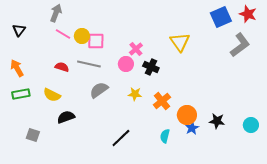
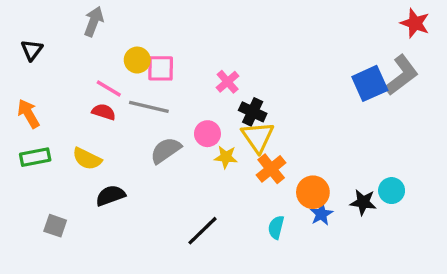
blue square: (221, 17) -> (370, 83), moved
pink line: (63, 34) -> (109, 88), moved
yellow triangle: (180, 42) -> (258, 137), moved
pink circle: (126, 64) -> (207, 134), moved
cyan circle: (251, 125) -> (392, 191), moved

